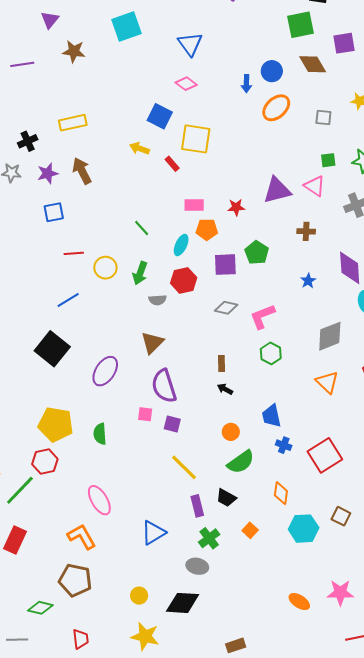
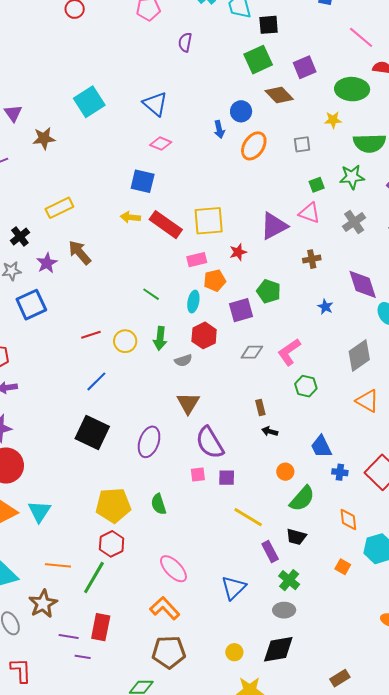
yellow square: (196, 139) -> (209, 221), moved
red rectangle: (172, 164) -> (166, 225), size x2.0
blue square: (54, 212) -> (31, 305), moved, size x1.4
orange square: (250, 530) -> (343, 567), moved

